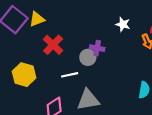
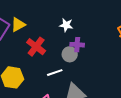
white star: (123, 24) -> (66, 25), moved

